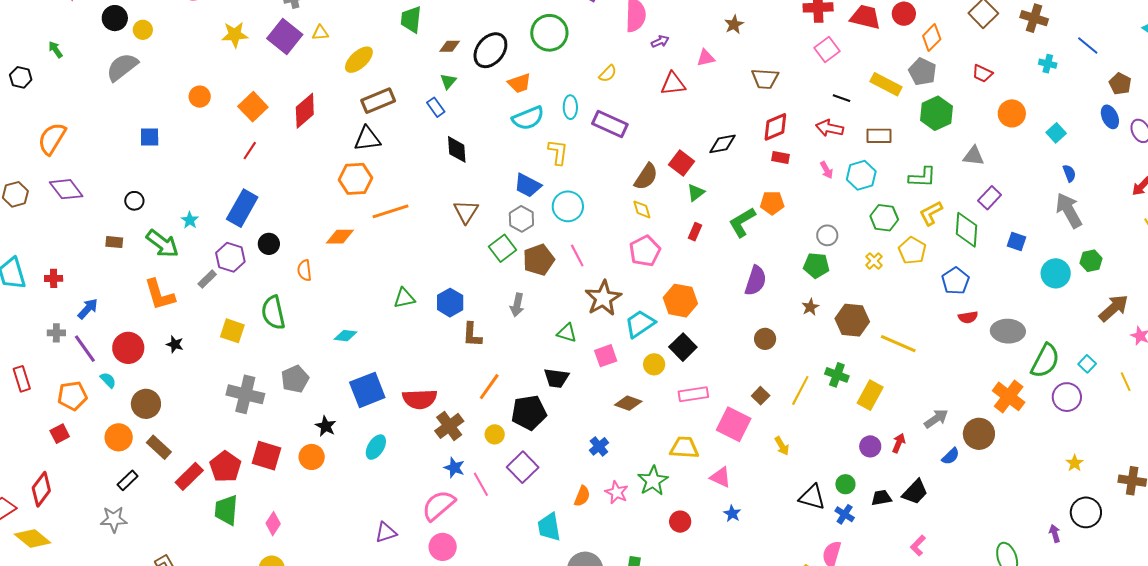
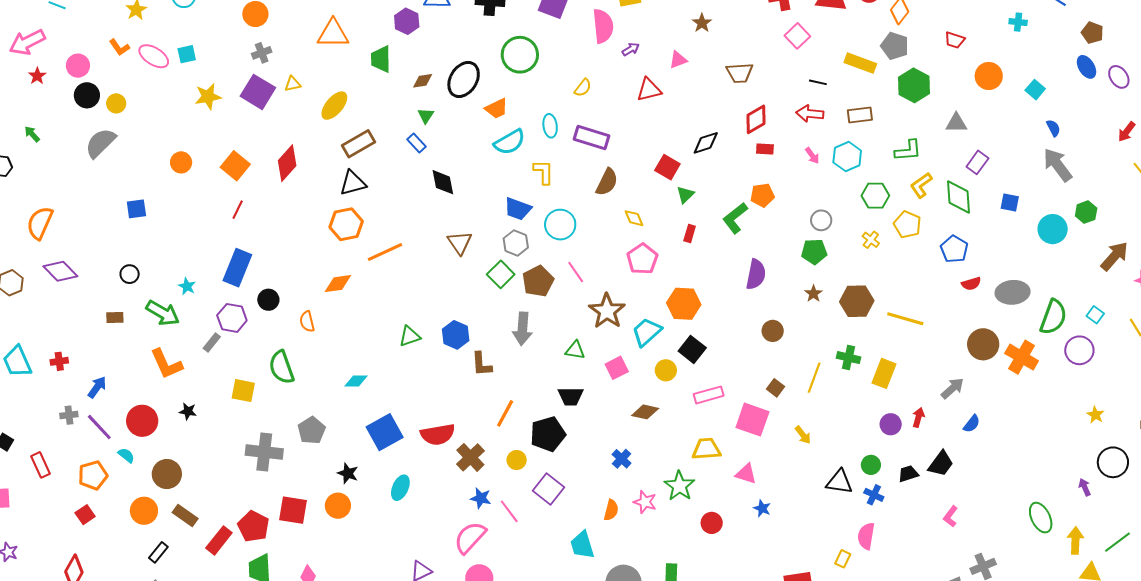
brown semicircle: (646, 177) -> (607, 182), moved
gray arrow: (517, 305) -> (522, 329), size x1.4
brown circle: (979, 434) -> (983, 344), moved

